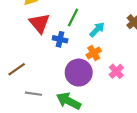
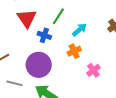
purple circle: (79, 73) -> (39, 65), moved

